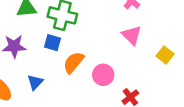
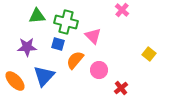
pink triangle: (132, 35) -> (93, 36), moved
blue triangle: (35, 82) -> (44, 76), size x1.6

